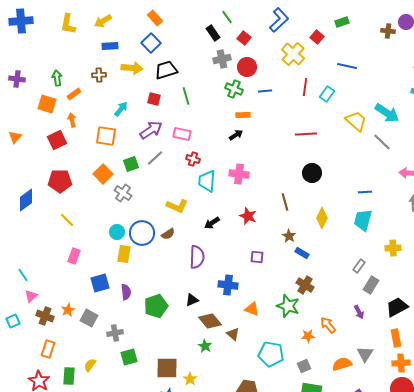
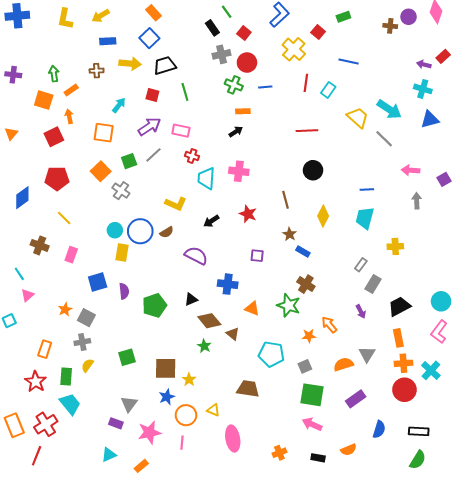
purple semicircle: (197, 257) -> (196, 256), turned -65
brown cross: (45, 316) -> (40, 245), moved
gray cross: (115, 333) -> (82, 342), moved

